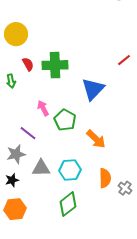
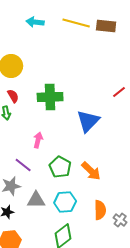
red semicircle: (28, 64) -> (13, 96), moved
pink arrow: (43, 108) -> (38, 140), turned 42
green pentagon: (65, 120) -> (60, 167), moved

